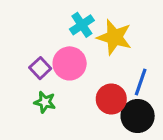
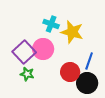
cyan cross: (82, 25) -> (51, 24), turned -35
purple square: (40, 68) -> (24, 52), size x1.6

